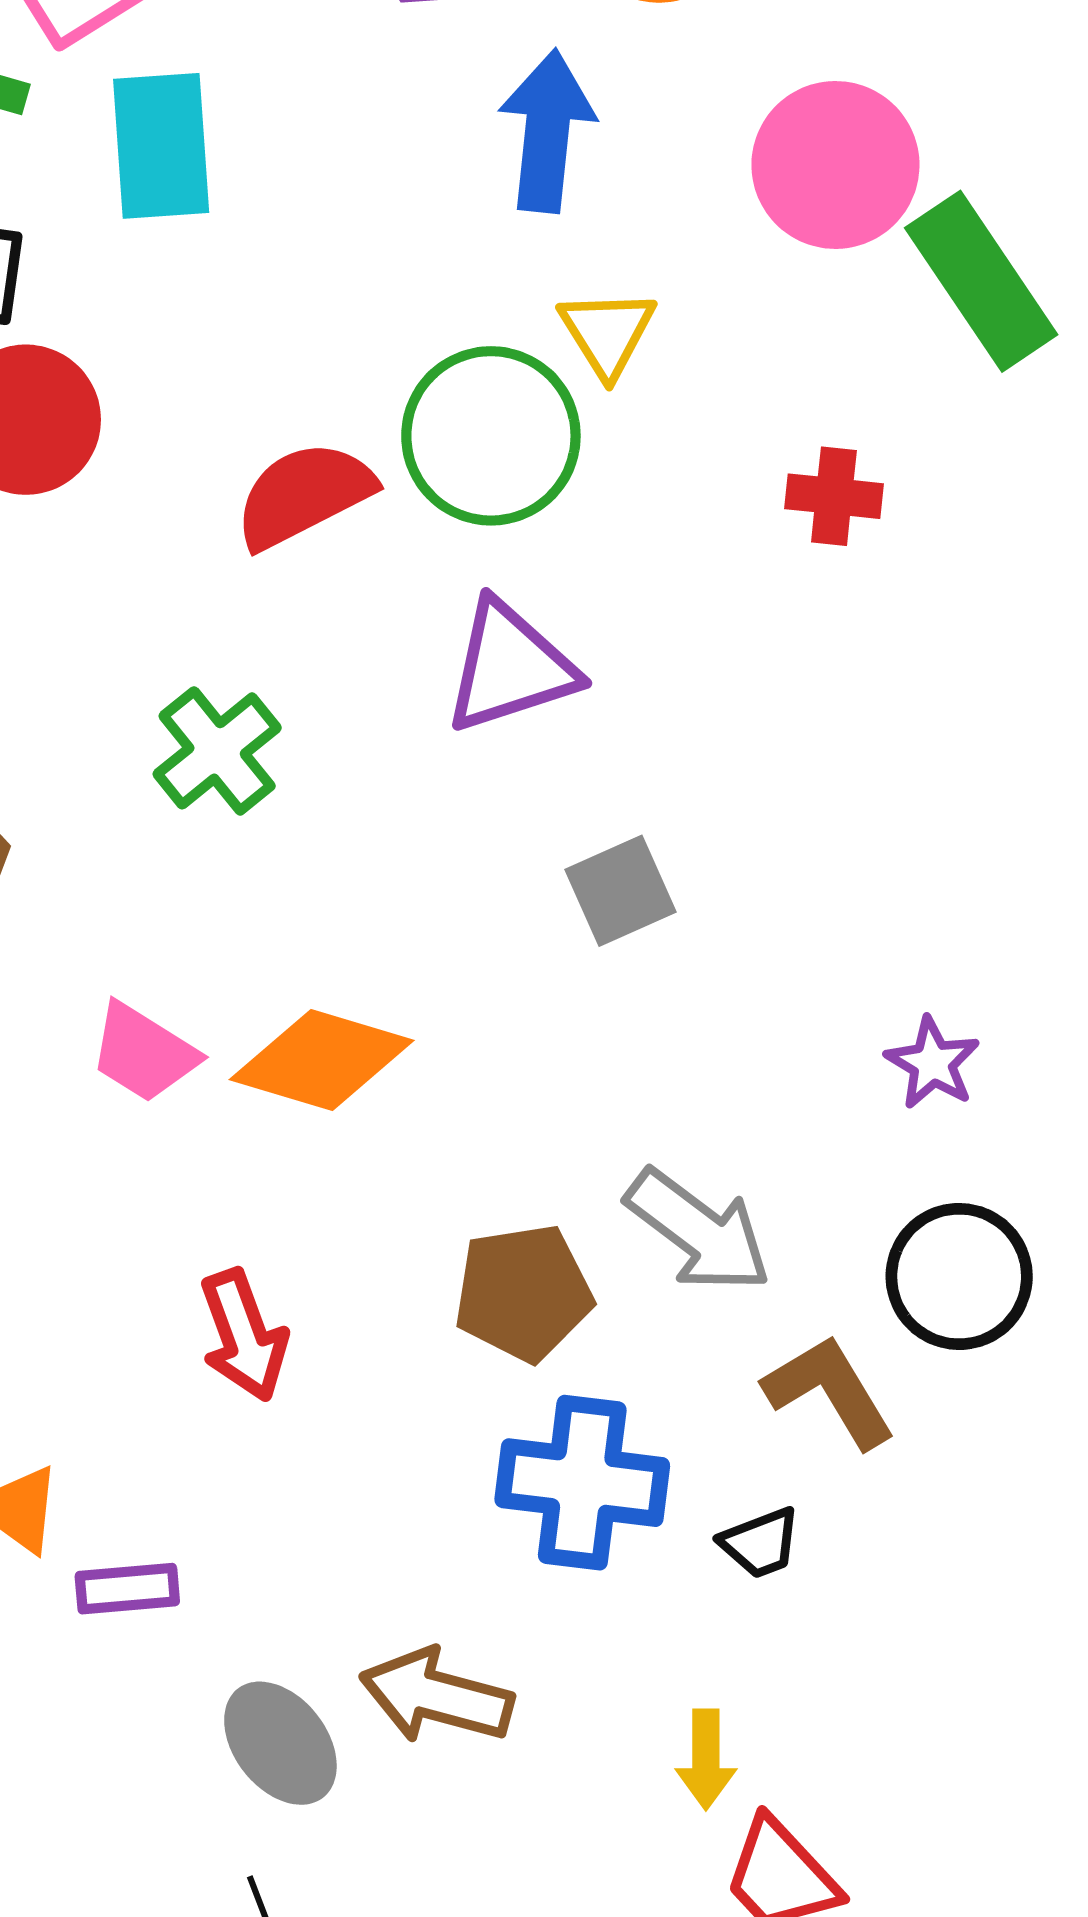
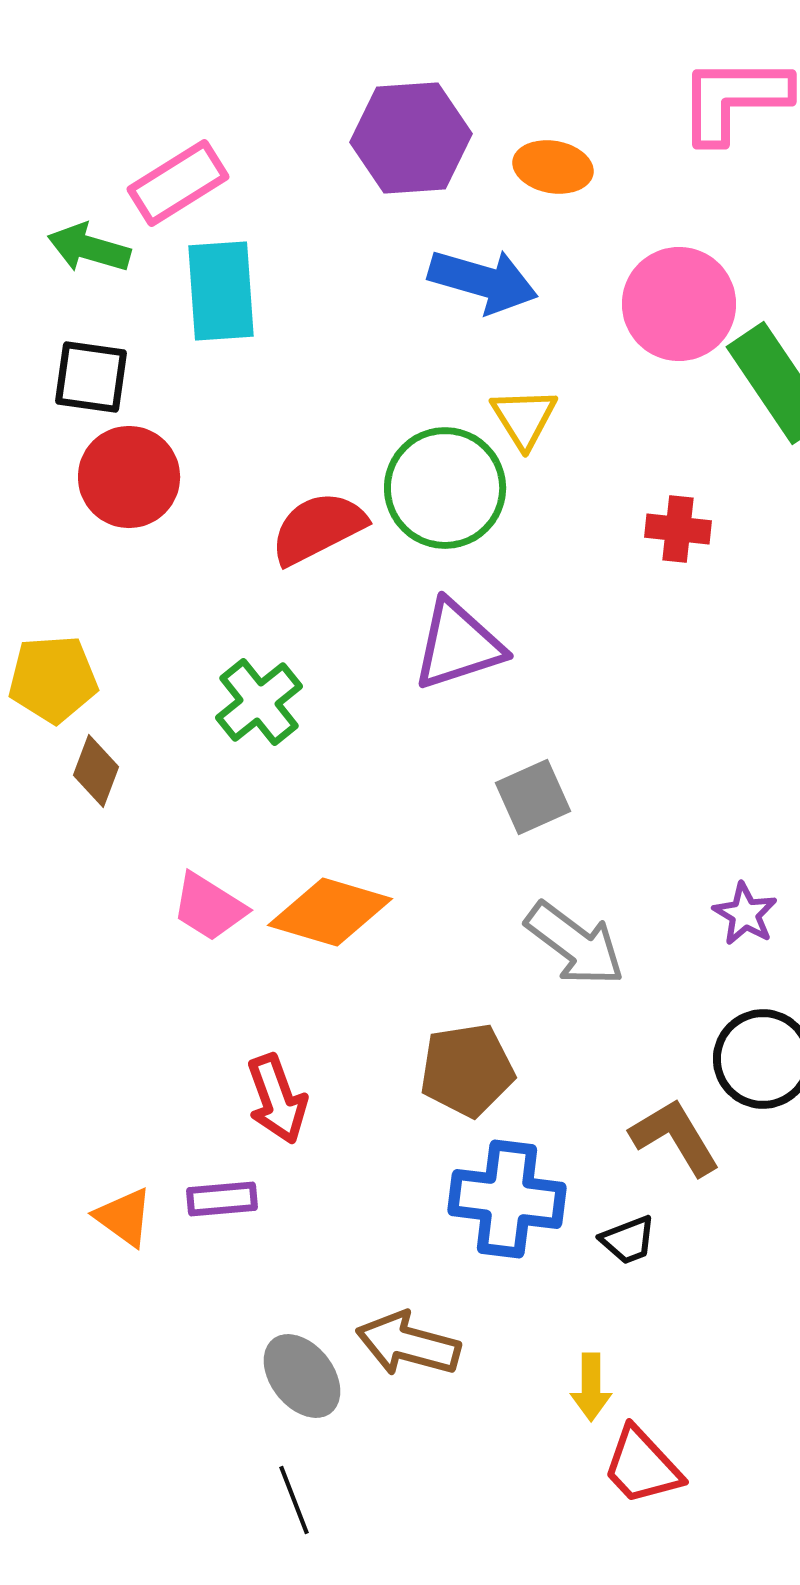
blue arrow: (547, 131) -> (483, 281), turned 100
gray arrow: (699, 1231) -> (575, 944), moved
purple rectangle: (127, 1589) -> (222, 1199), moved

